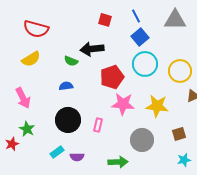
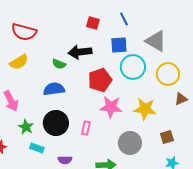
gray triangle: (175, 20) -> (156, 41), moved, turned 30
blue square: (140, 37) -> (119, 45), moved, turned 36
blue semicircle: (66, 86) -> (54, 89), size x1.5
green star: (27, 129) -> (26, 127), moved
cyan rectangle: (57, 152) -> (37, 148), moved, turned 56

